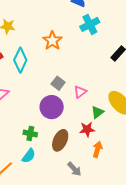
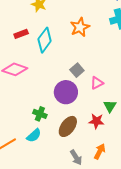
green triangle: (97, 112) -> (110, 106), turned -32
orange arrow: (97, 149) -> (100, 151), moved

